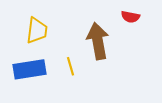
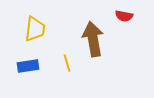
blue rectangle: (29, 69) -> (28, 66), size x0.7

